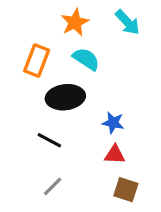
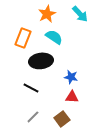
brown square: (126, 190) -> (62, 119), moved, turned 35

